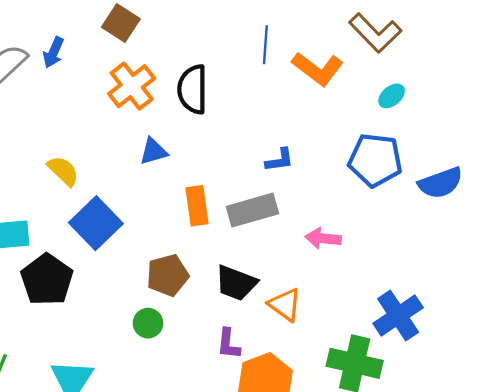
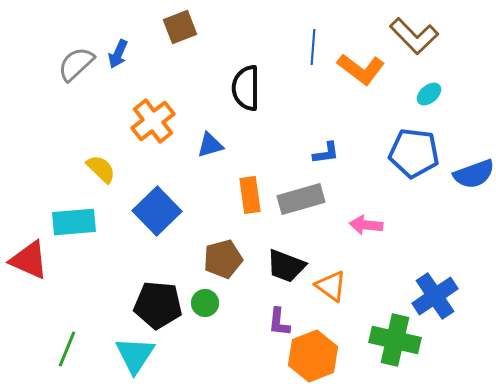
brown square: (121, 23) -> (180, 27), turned 36
orange cross: (132, 86) -> (153, 121), moved
yellow semicircle: (63, 171) -> (101, 169), moved
black pentagon: (47, 280) -> (158, 305), moved, turned -30

